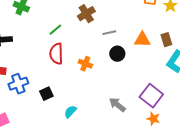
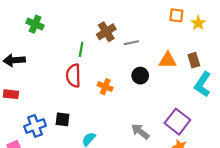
green line: (55, 30) -> (81, 49), moved, turned -40
gray line: (109, 33) -> (131, 43), moved
blue cross: (18, 84) -> (35, 126), moved
black square: (46, 94) -> (62, 119), turned 32

